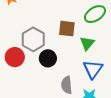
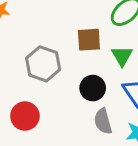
red circle: (15, 57) -> (25, 116), moved
black circle: (48, 58) -> (93, 88), moved

